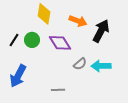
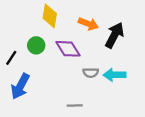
black line: (14, 40) -> (11, 58), moved
gray semicircle: (80, 64) -> (91, 73), turned 40
gray line: (58, 90) -> (75, 106), moved

